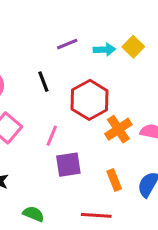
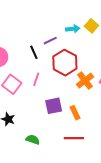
purple line: (67, 44) -> (50, 41), moved
pink line: (52, 136) -> (36, 79), moved
orange rectangle: (114, 180) -> (75, 113), moved

